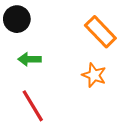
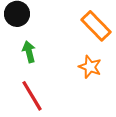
green arrow: (30, 59) -> (29, 52), turned 75

